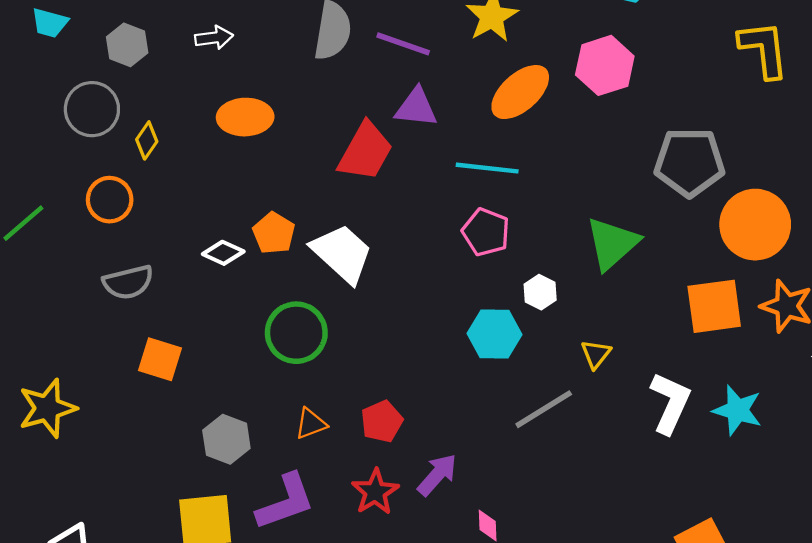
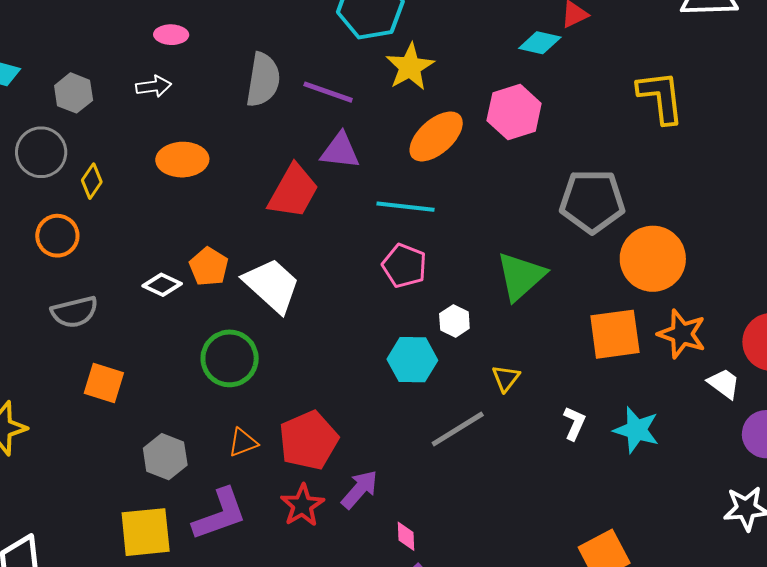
white L-shape: (670, 403) -> (574, 423), size x0.6
red pentagon: (382, 421) -> (308, 440), size x1.5

